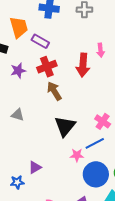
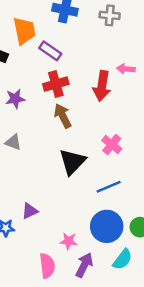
pink arrow: (101, 50) -> (126, 69), turned 96
purple star: (18, 71) -> (15, 99), moved
pink cross: (103, 121) -> (112, 144), moved
pink star: (77, 155) -> (69, 241), moved

